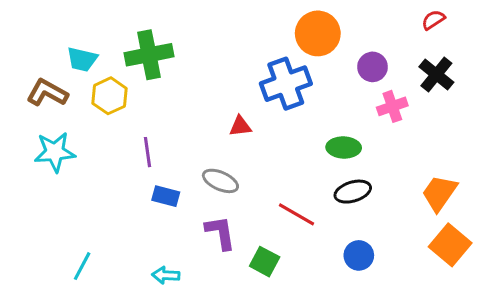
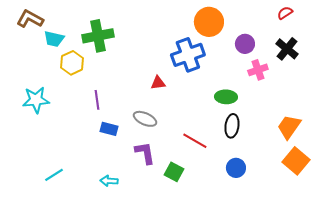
brown L-shape: (47, 93) -> (30, 19), moved
black ellipse: (353, 192) -> (232, 126), turned -65
cyan line: (82, 266) -> (54, 175), turned 30

